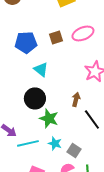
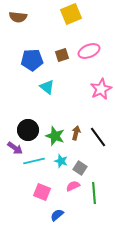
black circle: (35, 98) -> (28, 130), moved
brown arrow: (76, 99) -> (76, 133), moved

